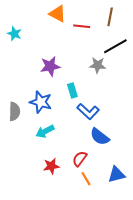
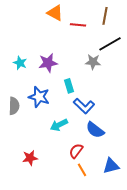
cyan star: (14, 34) -> (20, 63), moved
cyan arrow: (45, 131) -> (59, 125), moved
red star: (51, 166) -> (30, 158), moved

